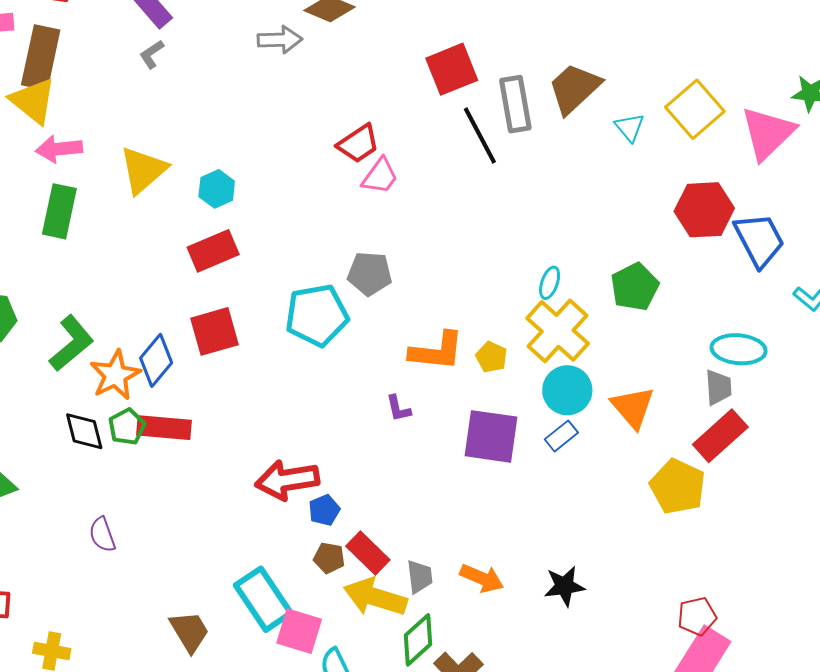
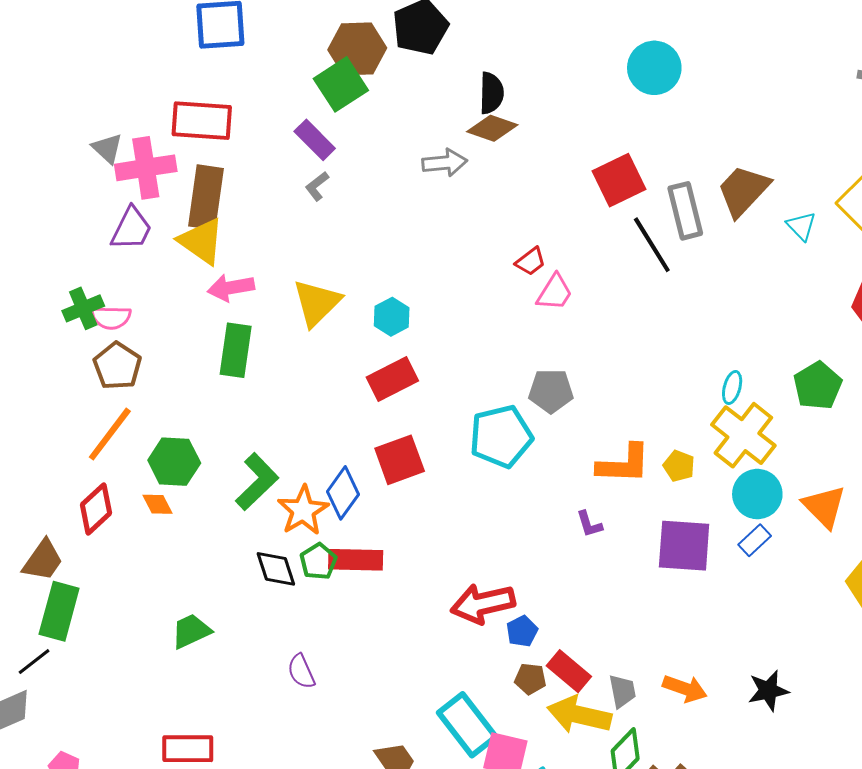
red trapezoid: (358, 144) -> (531, 261), size x0.7

